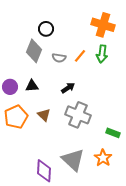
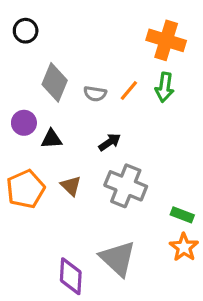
black circle: (46, 29) -> (26, 31), moved
purple circle: (10, 87) -> (24, 123), moved
orange star: (103, 158) -> (184, 247), moved

